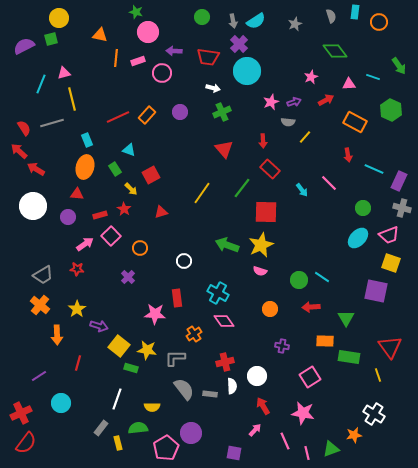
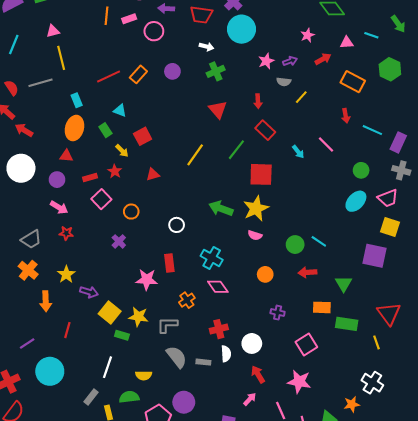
cyan line: (41, 84) -> (14, 45), moved
pink arrow: (85, 244) -> (59, 207), moved, turned 66
cyan circle: (61, 403) -> (50, 371), size x1.4

